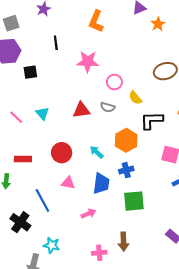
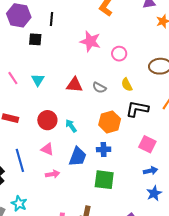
black line: (56, 43) -> (52, 19), moved
pink circle: (114, 82) -> (119, 54), moved
cyan arrow: (97, 152) -> (71, 126), moved
pink arrow: (89, 214) -> (53, 174), moved

